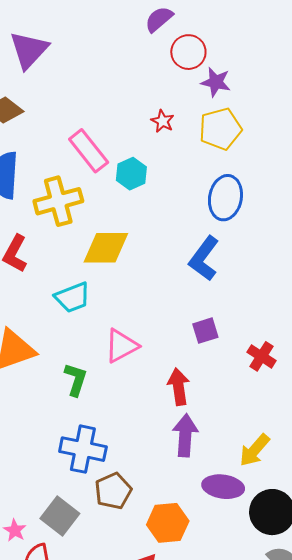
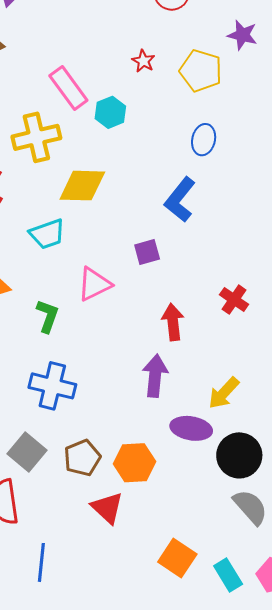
purple star: (216, 82) -> (242, 35), moved
yellow pentagon: (220, 129) -> (201, 71), turned 30
blue ellipse: (225, 198) -> (204, 140), size x0.7
purple square: (205, 331) -> (147, 252), moved
red arrow: (179, 387) -> (173, 322), moved
brown pentagon: (113, 491) -> (82, 458), moved

